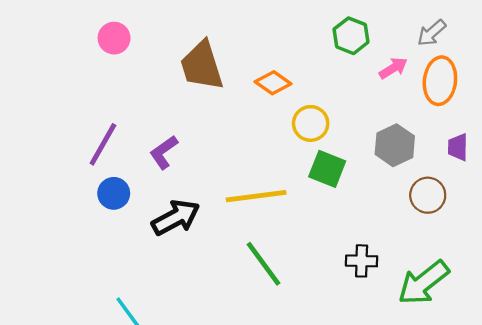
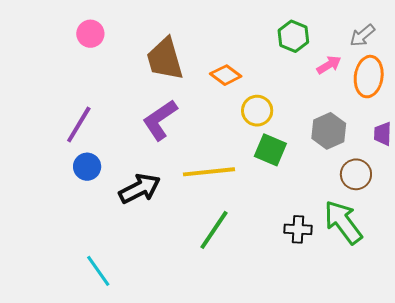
purple L-shape: (164, 152) -> (160, 120), moved, size x1.4
green line: (263, 264) -> (214, 230), turned 69
green arrow: (424, 283) -> (343, 222), moved, turned 90

